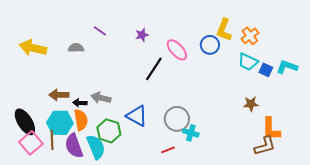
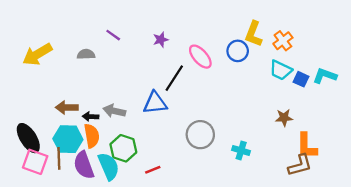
yellow arrow: (33, 48) -> (37, 54), turned -44
blue triangle: (137, 116) -> (155, 103), moved, turned -35
cyan cross: (191, 133) -> (241, 150), moved
pink square: (31, 143) -> (35, 162), turned -30
red line: (168, 150) -> (153, 170), moved

